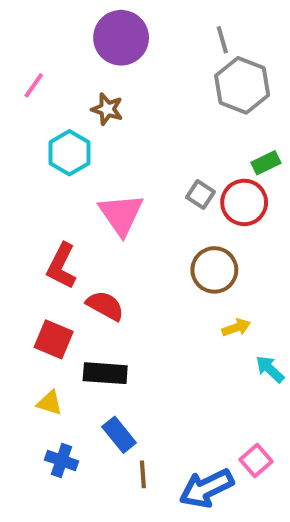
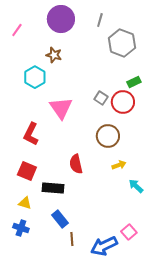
gray line: (222, 40) -> (100, 20), moved, turned 32
pink line: (34, 85) -> (17, 30), moved
red semicircle: (105, 306) -> (76, 164), moved, turned -132
blue cross: (62, 460) -> (21, 228), moved

